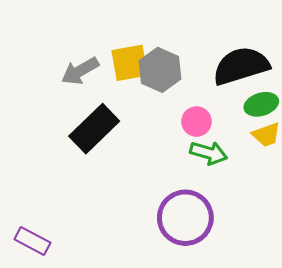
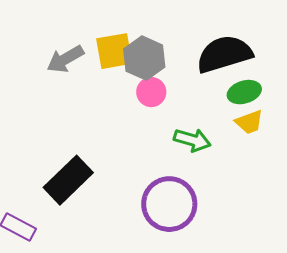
pink circle: (196, 122) -> (151, 92), moved
black rectangle: (94, 129) -> (68, 180), moved

